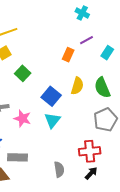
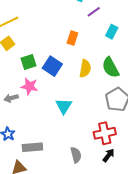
purple line: (87, 40) -> (94, 12), moved
green square: (23, 73) -> (29, 62), turned 35
blue square: (51, 96) -> (52, 66), moved
pink star: (22, 118) -> (29, 86), moved

